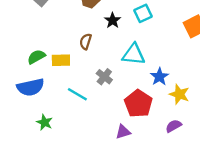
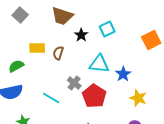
yellow rectangle: (61, 60) -> (37, 48), moved
blue star: (159, 77) -> (123, 74), moved
red pentagon: (138, 104) -> (94, 96), moved

